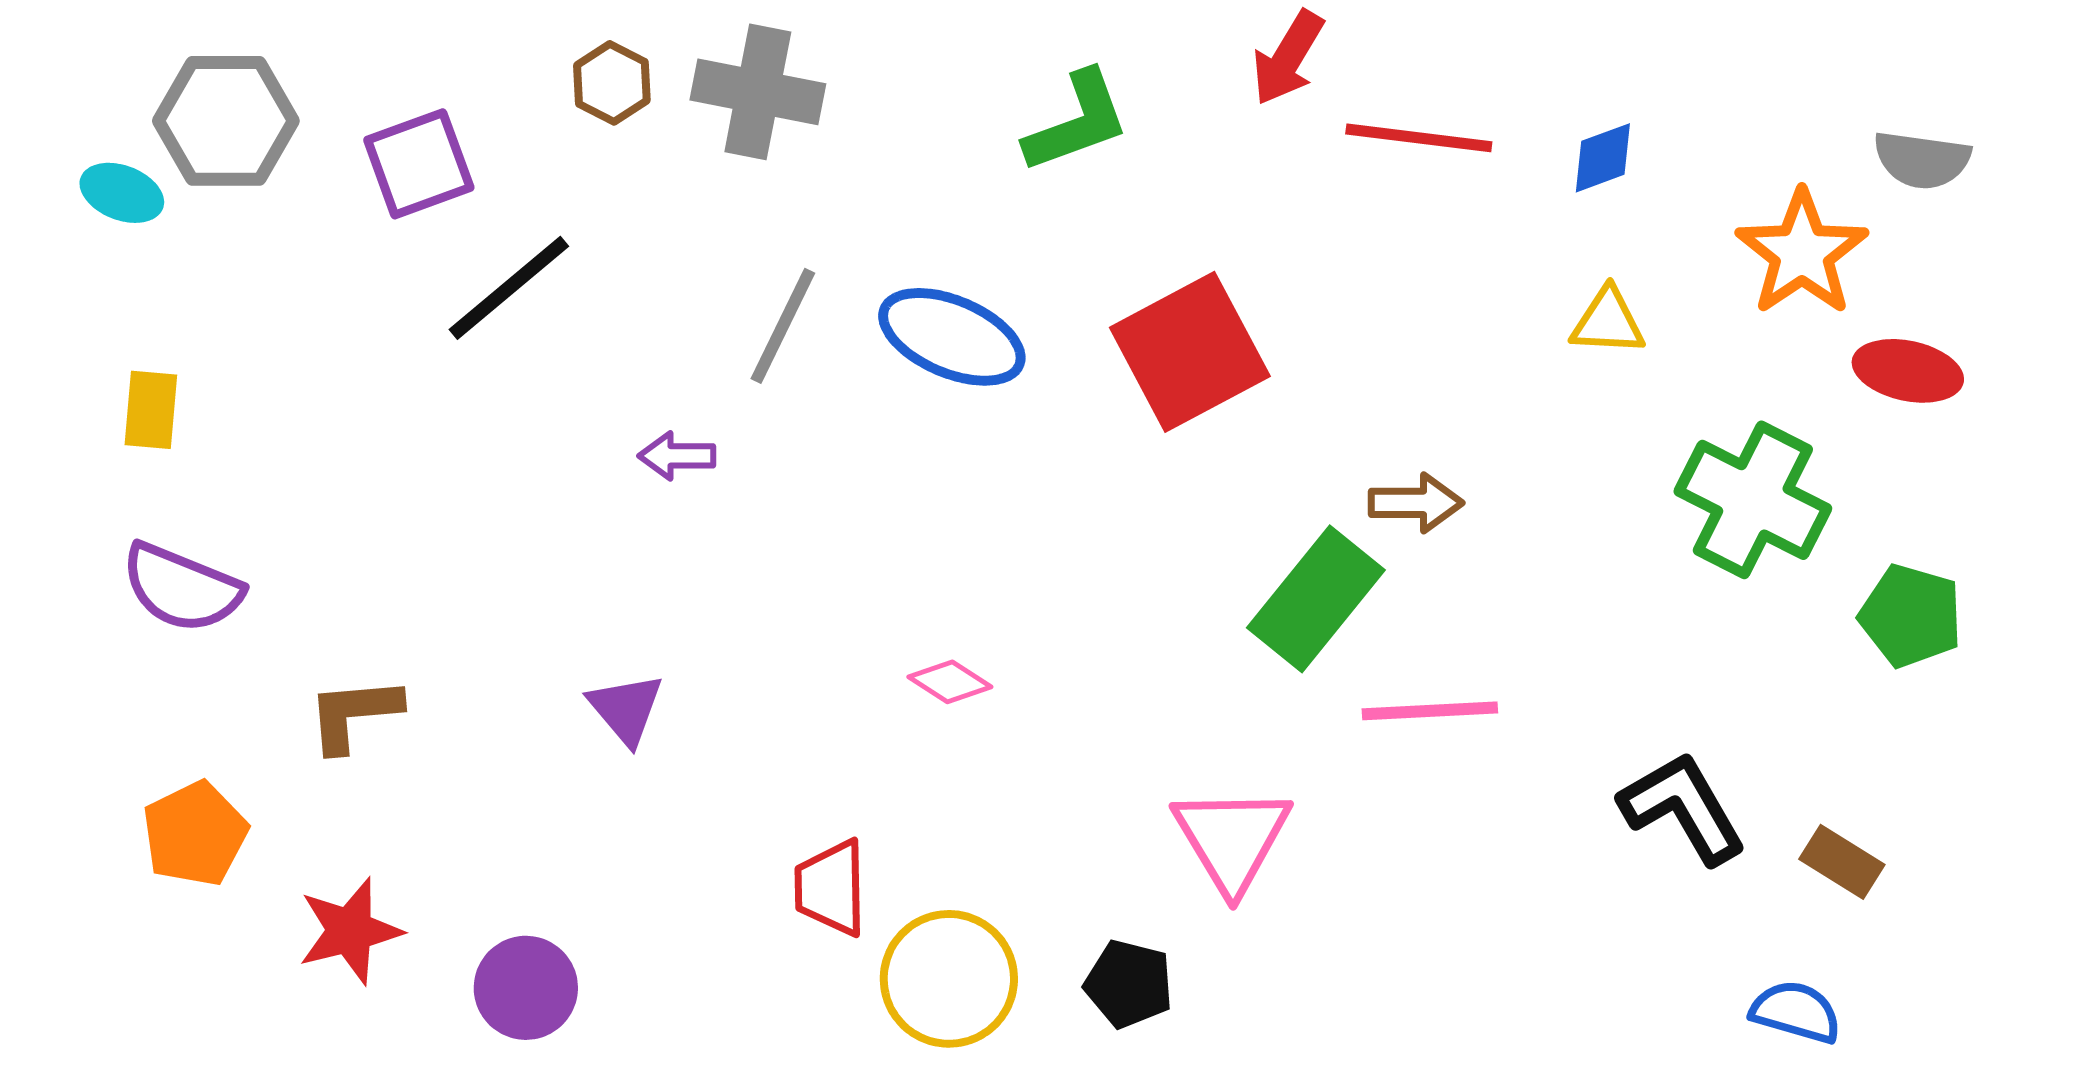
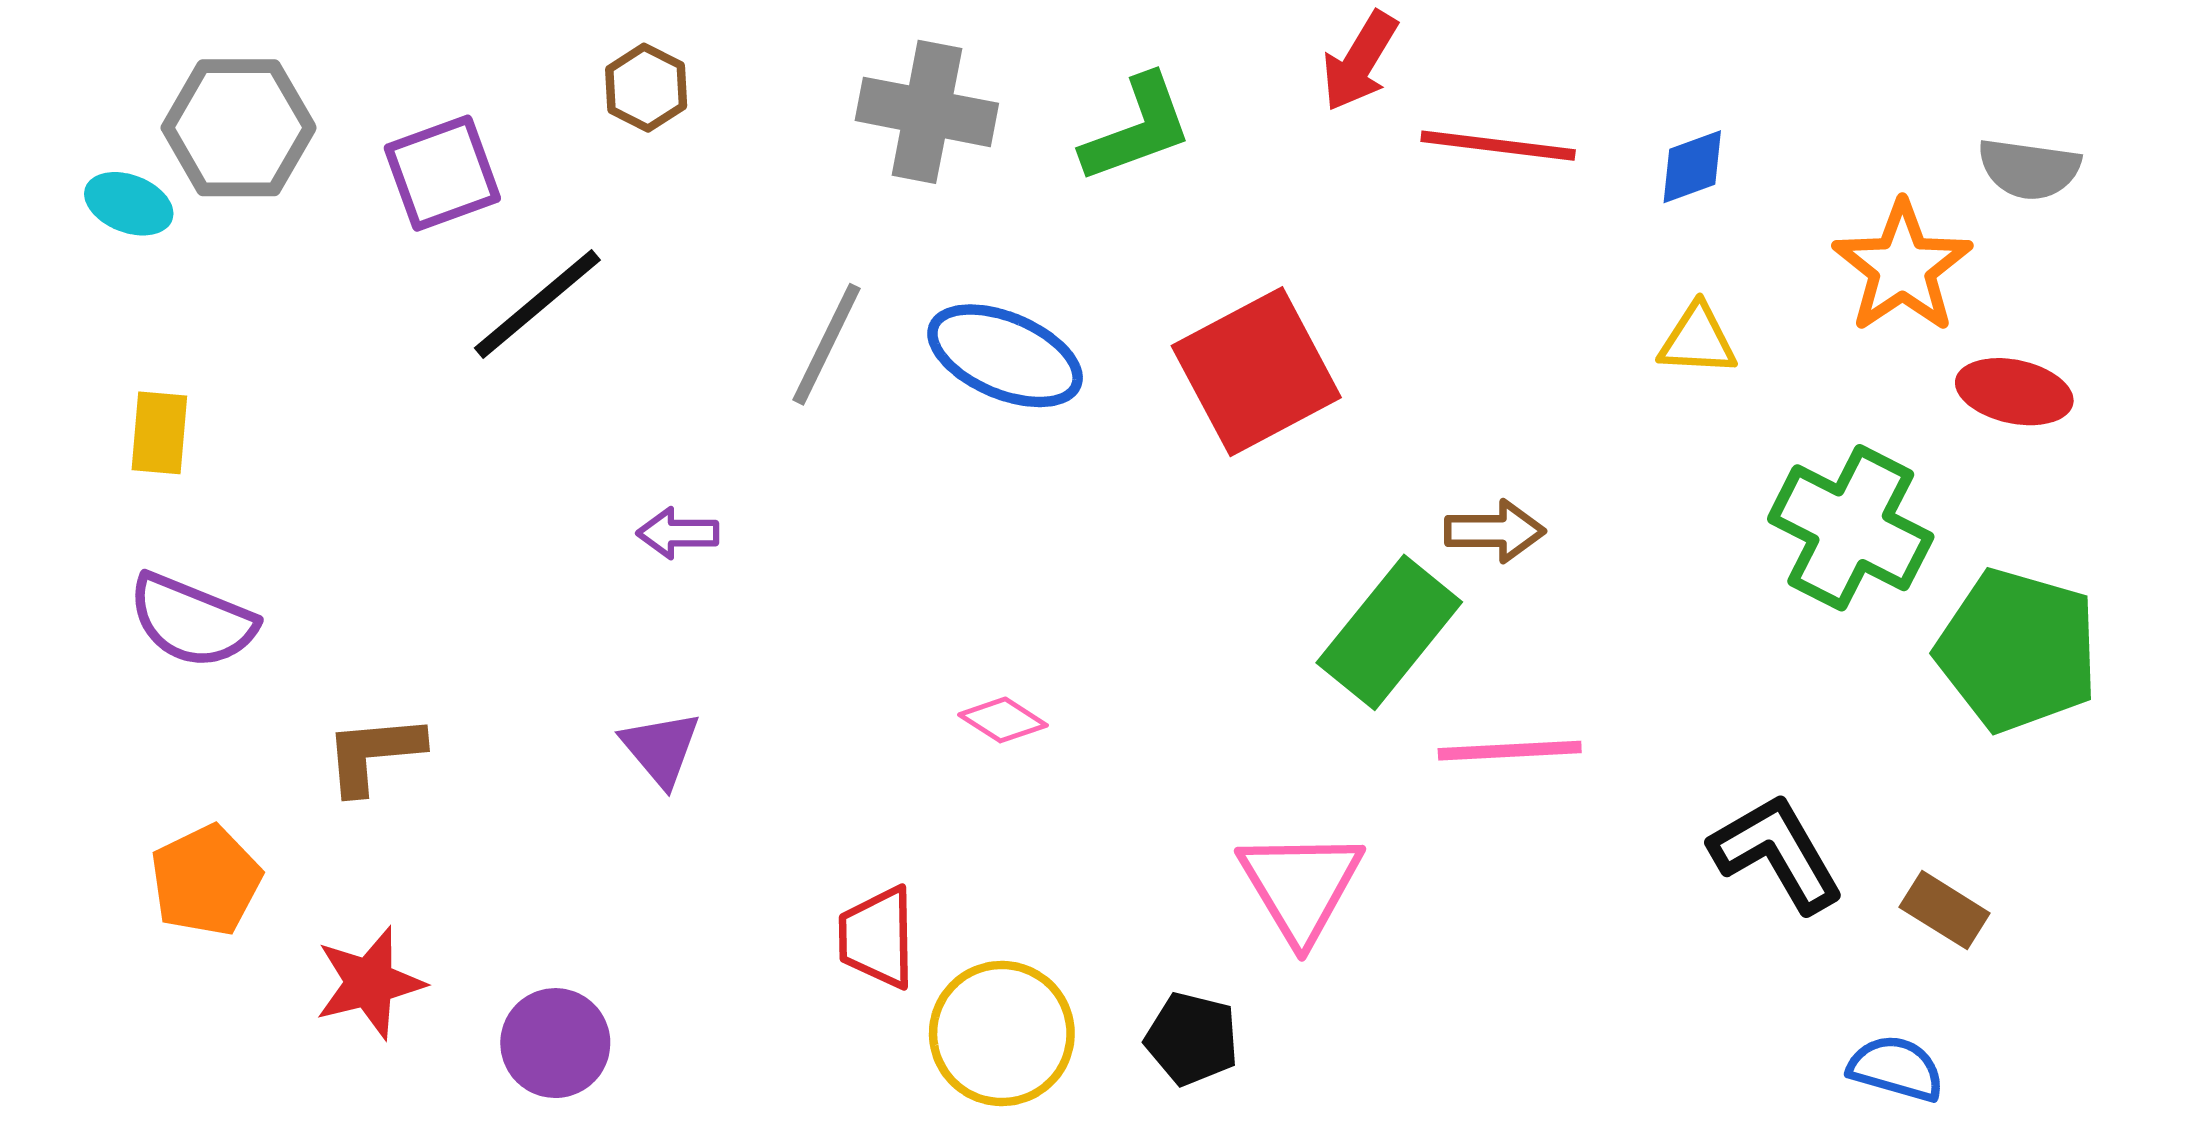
gray cross: (758, 92) -> (927, 112), moved
purple arrow: (677, 456) -> (678, 533), moved
green pentagon: (1911, 616) -> (2017, 650), size x1.5

